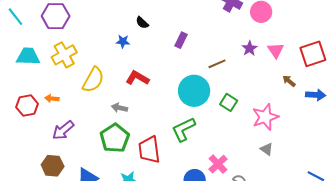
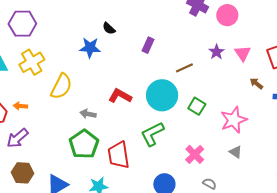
blue star: (123, 41) -> (90, 48), size x1.5
red L-shape: (137, 78) -> (120, 96), moved
purple arrow: (63, 130) -> (17, 138), moved
pink cross: (218, 164) -> (195, 154), moved

